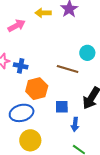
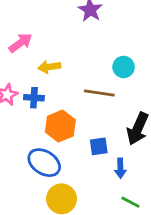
yellow arrow: (43, 13) -> (49, 67), moved
blue ellipse: (22, 113) -> (44, 163), turned 55

